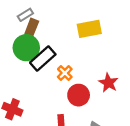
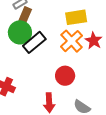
orange cross: (65, 73) -> (71, 41), moved, size x1.6
red star: (108, 83) -> (94, 41), moved

